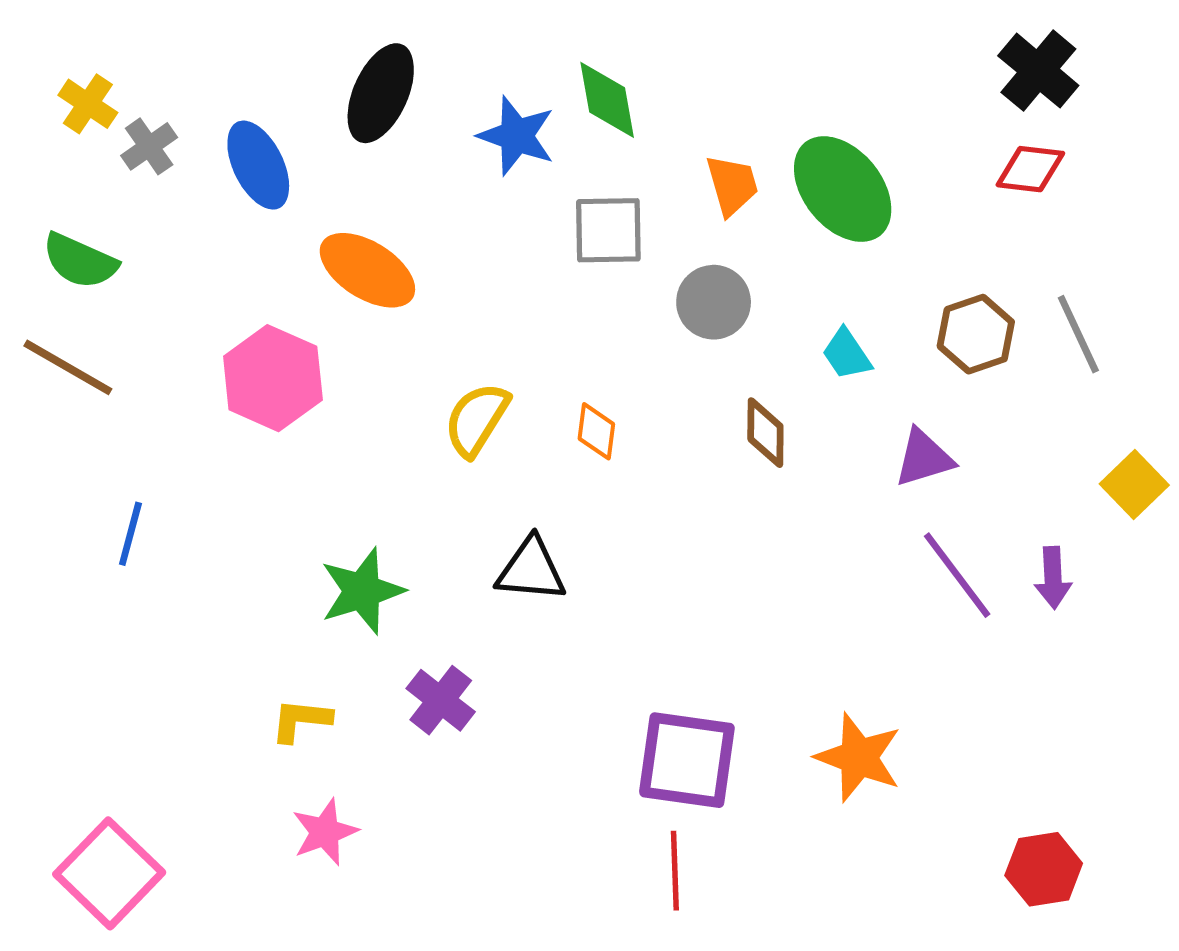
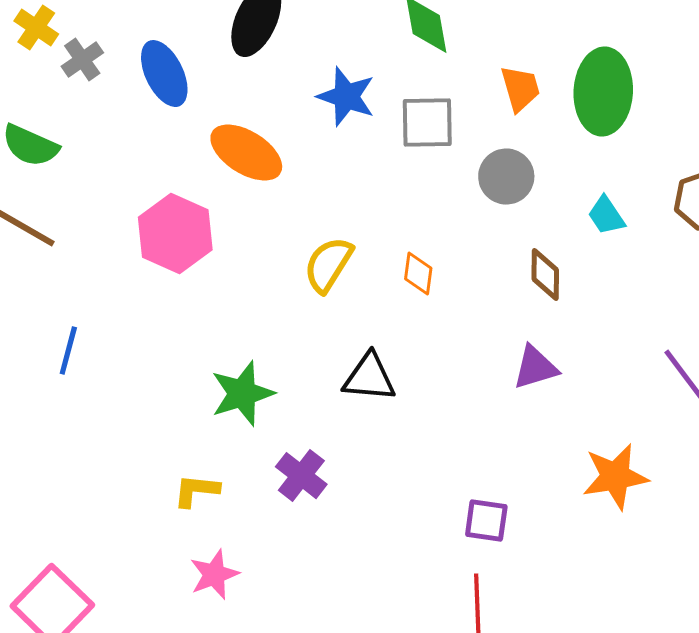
blue star: (517, 136) -> (346, 97), moved
green ellipse: (843, 189) -> (603, 92), turned 42
purple triangle: (924, 458) -> (535, 368), moved
orange star: (859, 757) -> (615, 477), moved, turned -30
purple square: (687, 760) -> (486, 521), size x0.6

